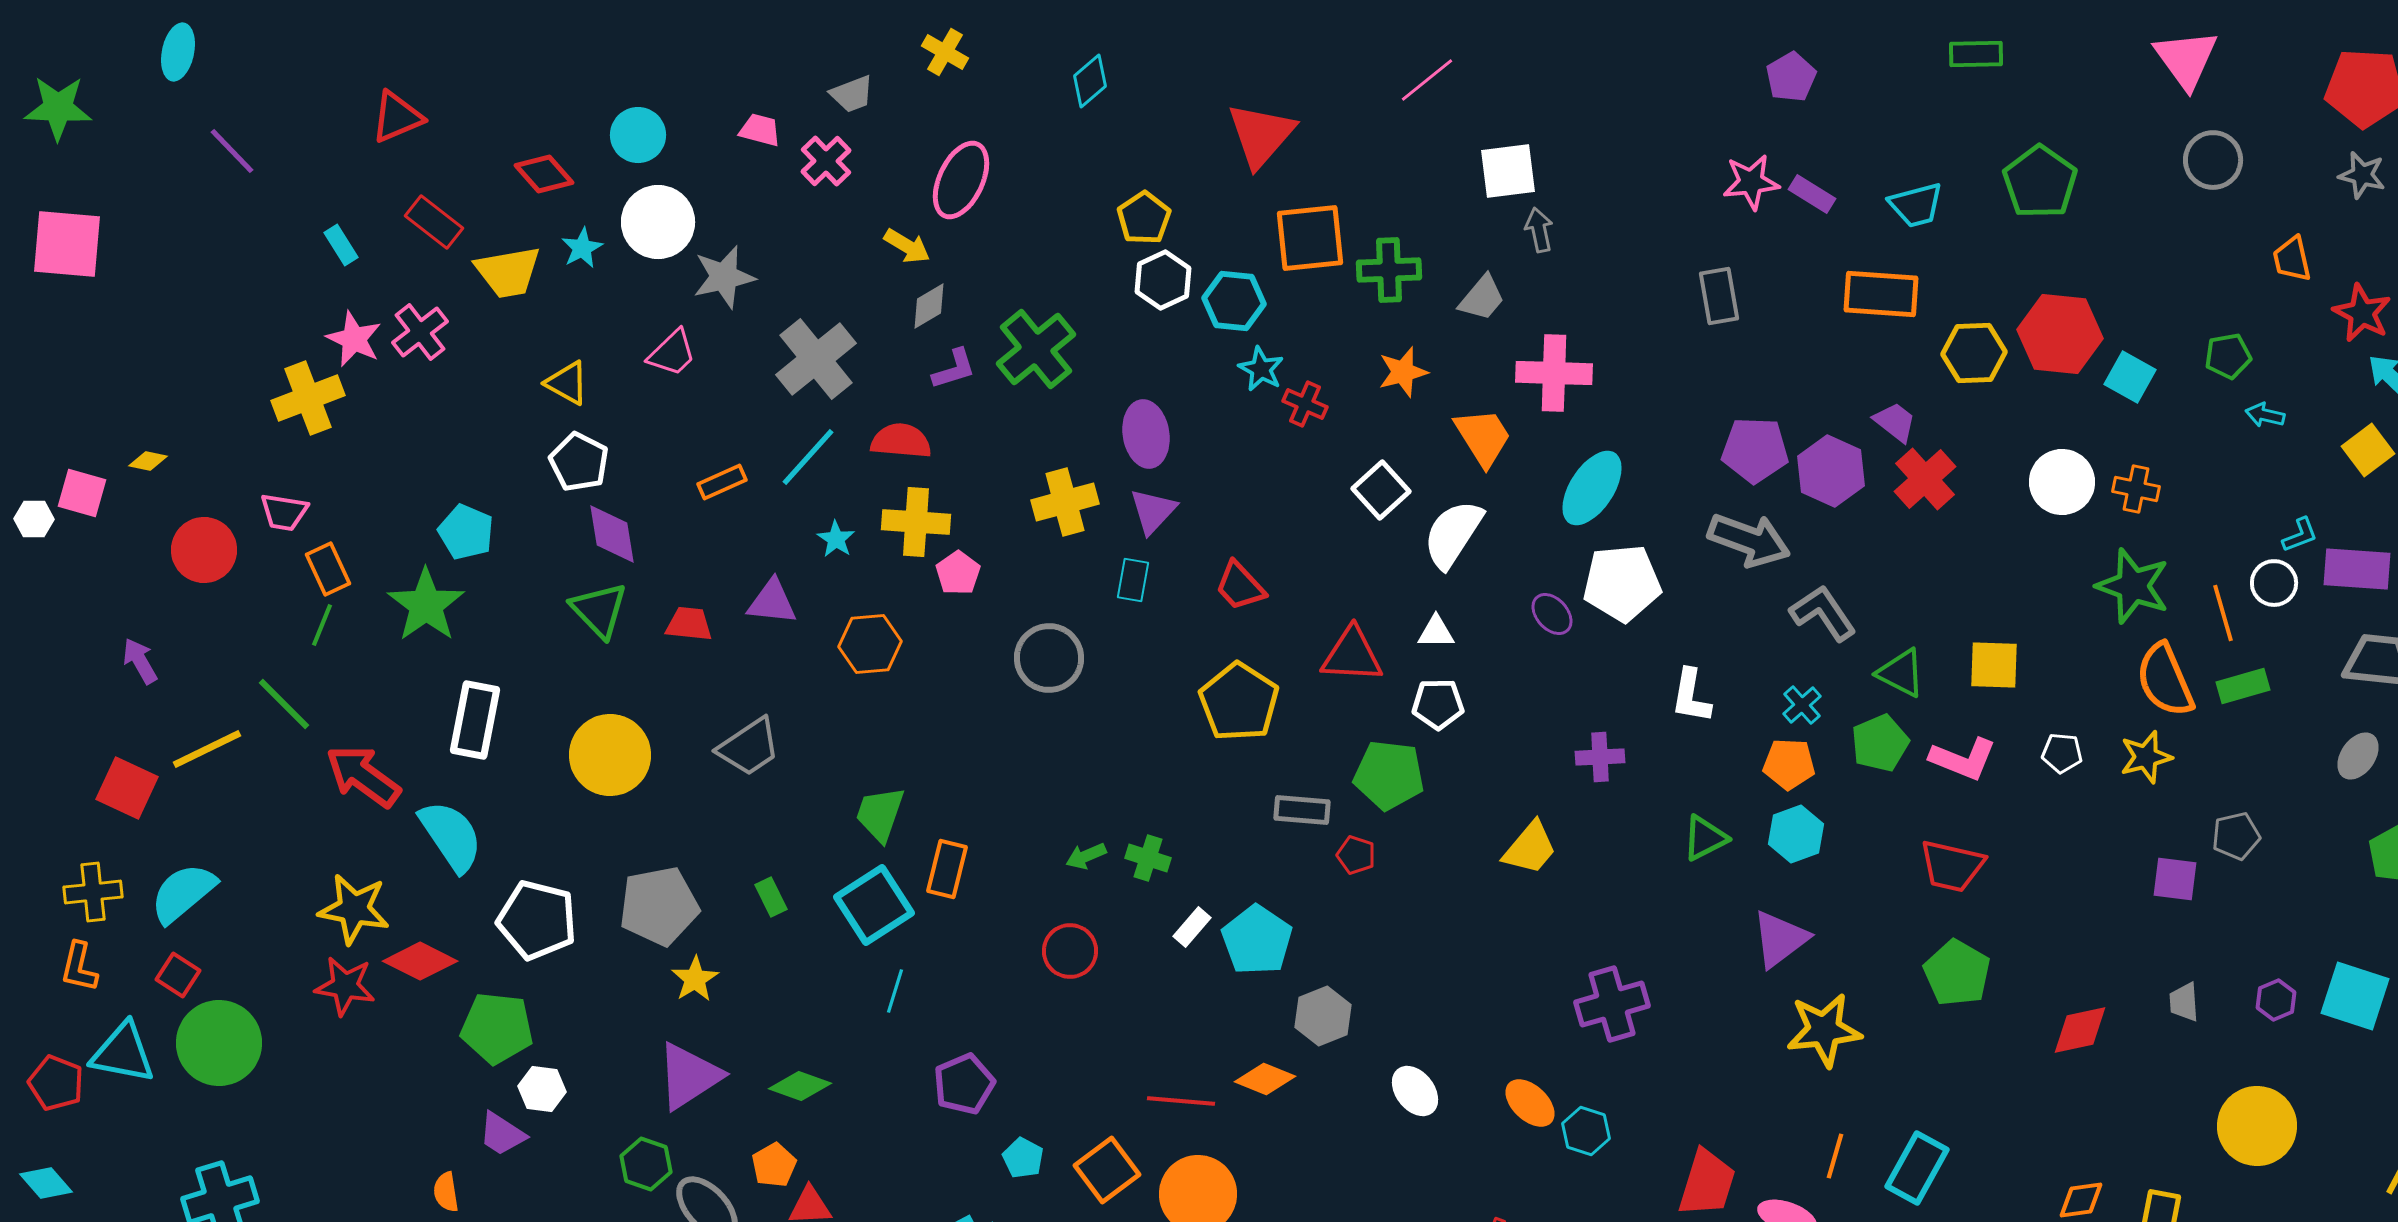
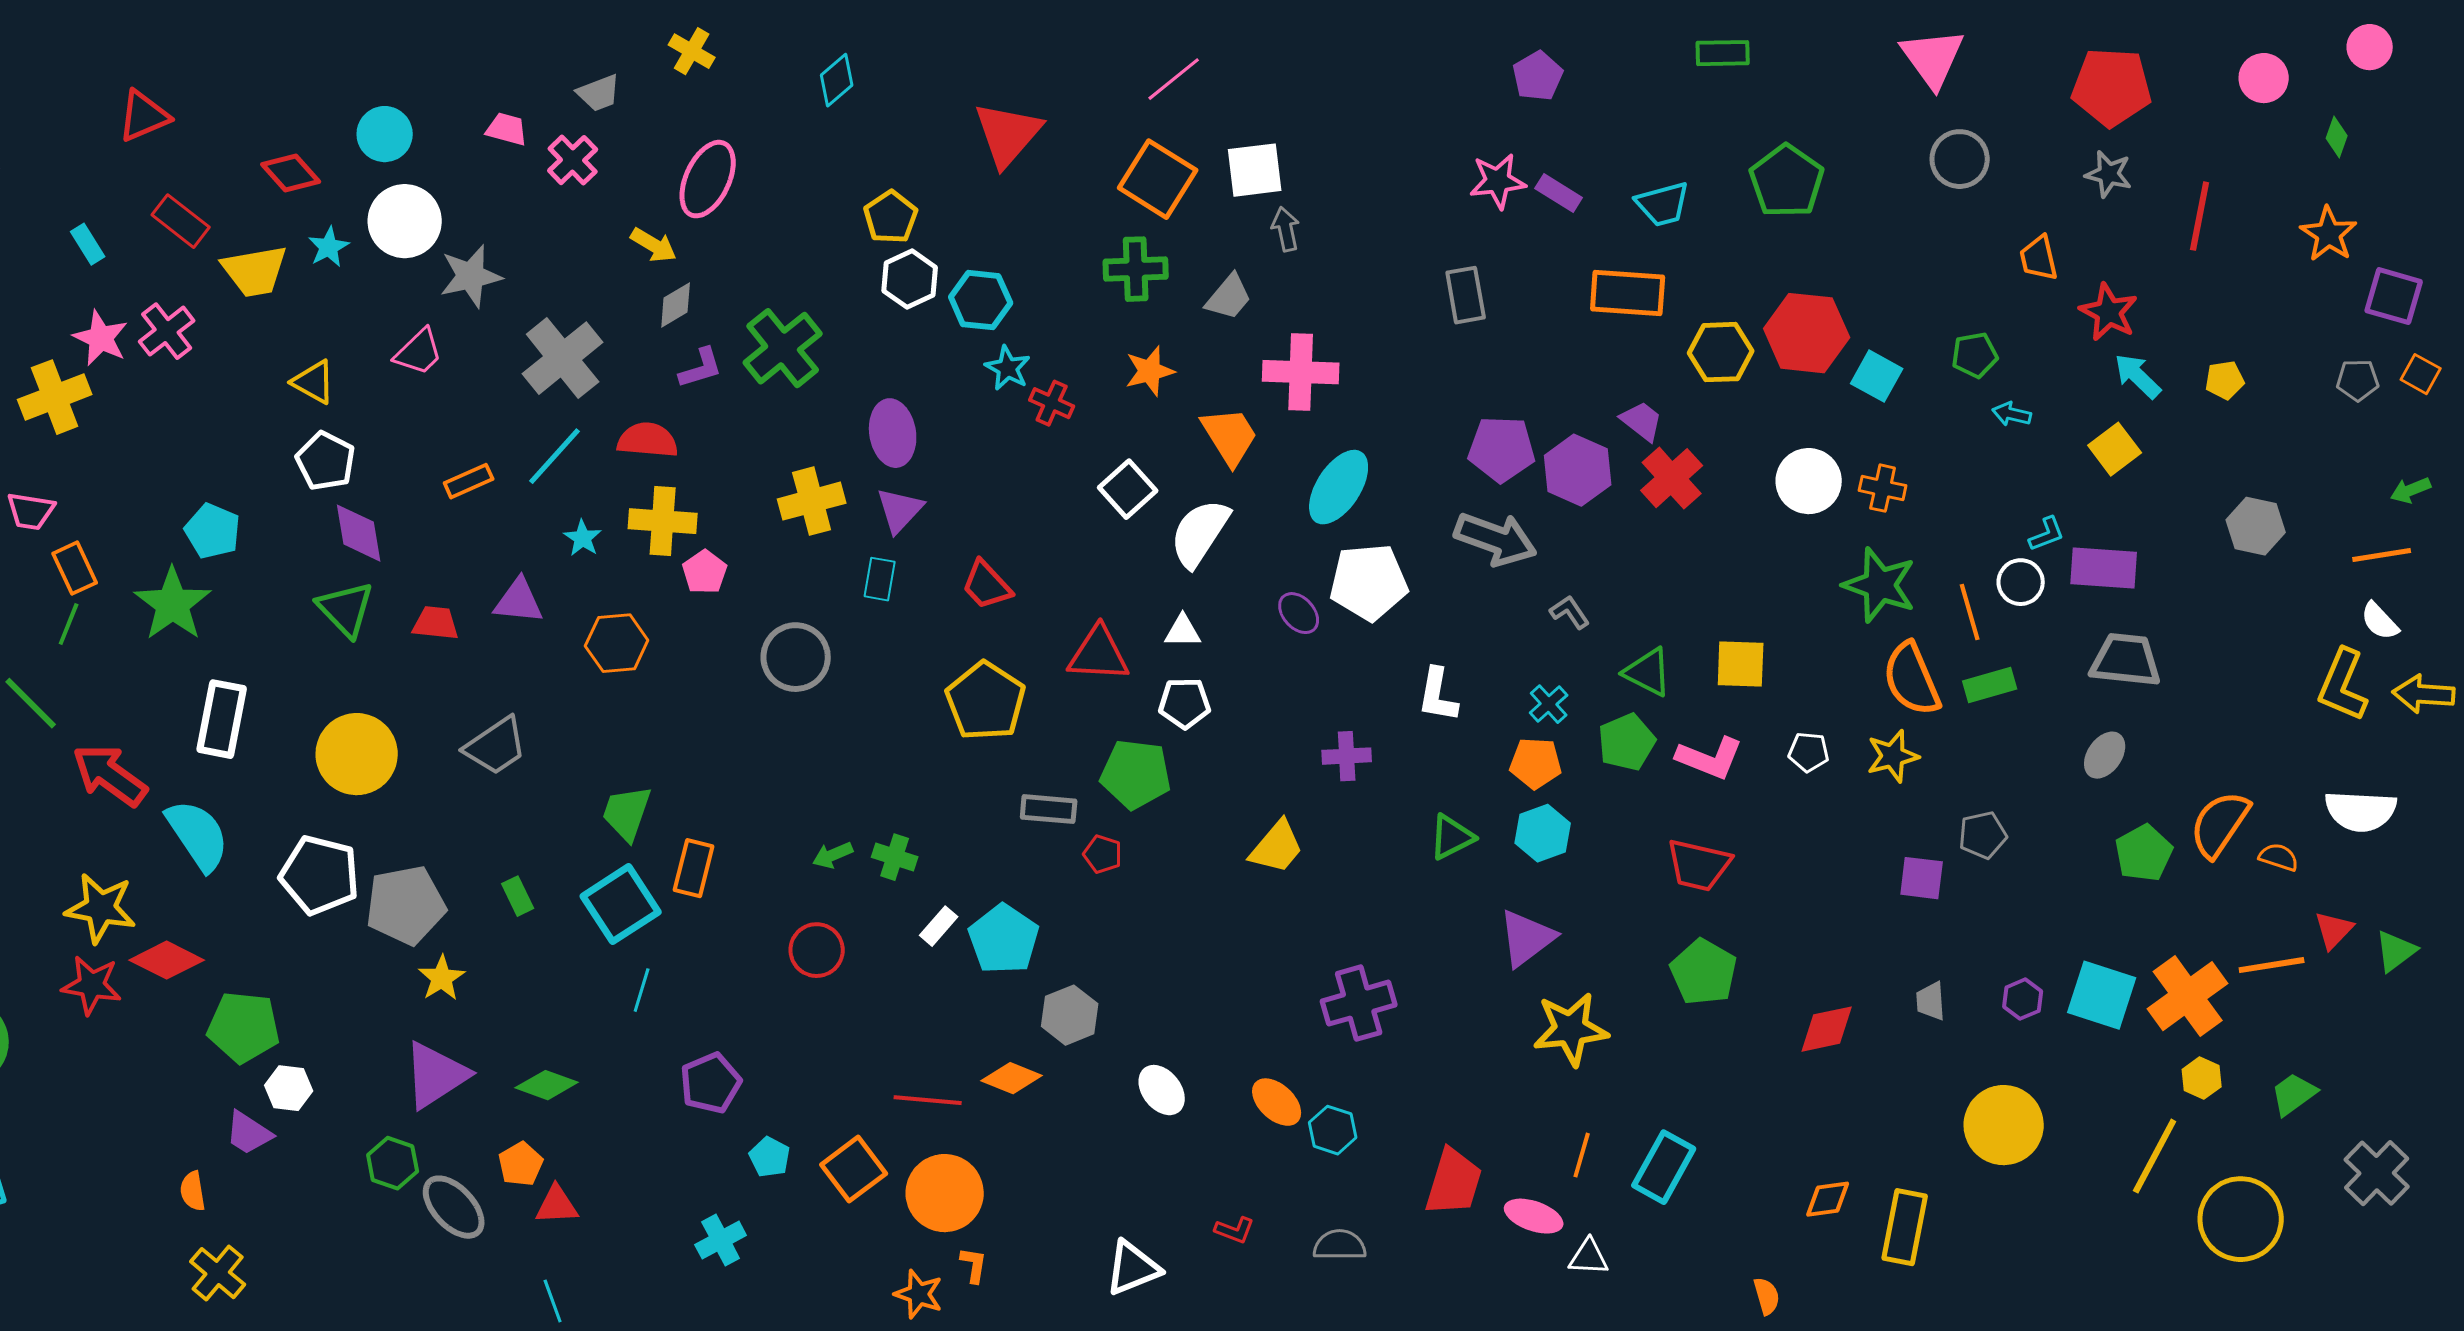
orange square: (1310, 238) -> (1158, 179), moved, turned 38
gray L-shape: (1823, 613) -> (1570, 612), size x0.6
white pentagon: (537, 920) -> (320, 875), moved

